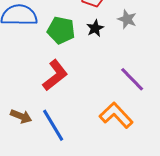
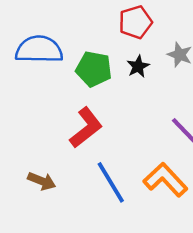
blue line: (53, 125) -> (111, 182), moved

